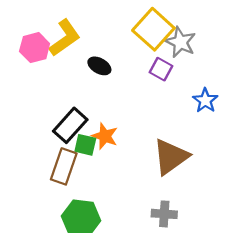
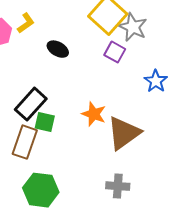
yellow L-shape: (65, 38) -> (26, 23), size x0.6
orange star: (105, 136) -> (94, 114), moved

